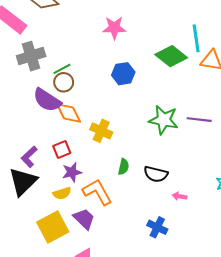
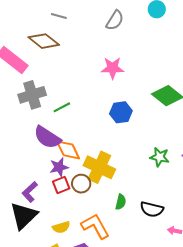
brown circle: (64, 82) -> (81, 184), moved
green star: (164, 120) -> (160, 157), size x0.7
yellow cross: (101, 131) -> (99, 167), size x1.4
purple star: (72, 172) -> (59, 167), moved

